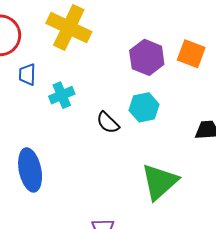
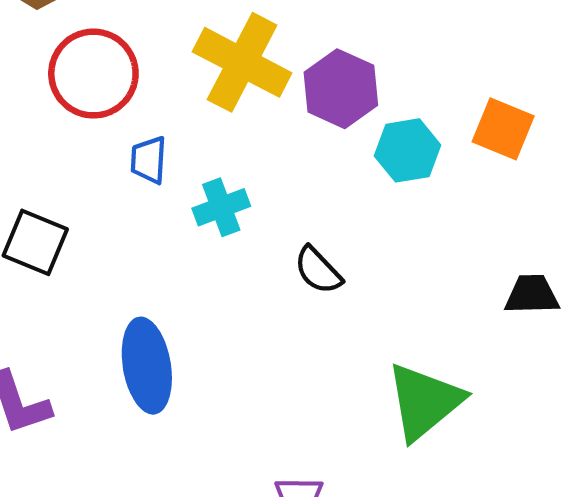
purple hexagon: (147, 57) -> (341, 89), moved
cyan hexagon: (144, 107) -> (407, 150), moved

